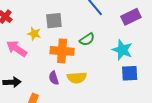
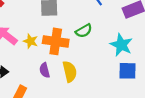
yellow star: (34, 34) -> (31, 41), moved
yellow semicircle: (77, 78) -> (70, 72), turned -102

